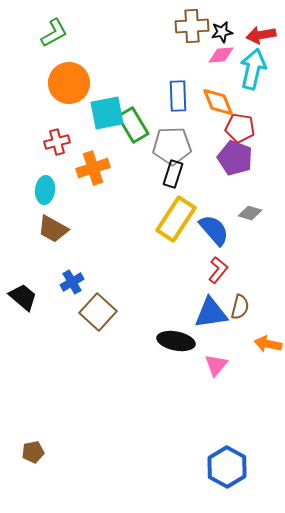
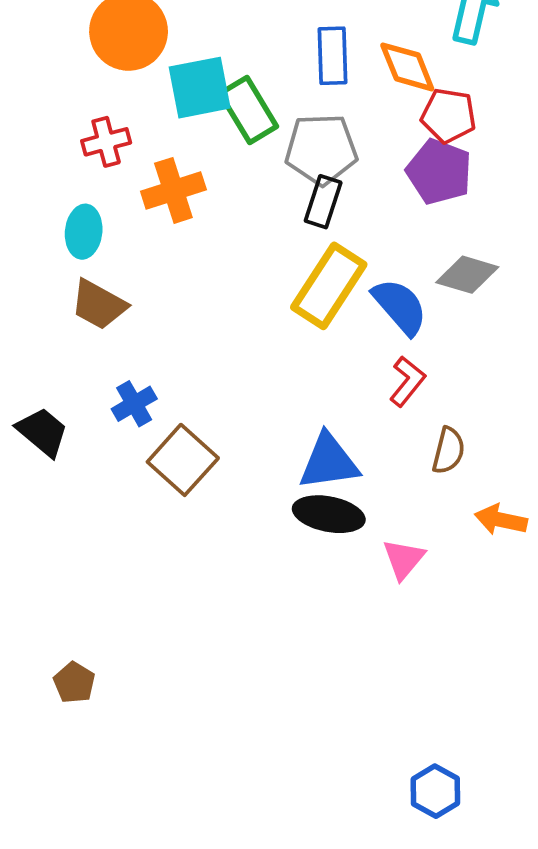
gray diamond: (250, 213) -> (467, 275), size x1.4
blue triangle: (211, 313) -> (329, 462), moved
brown pentagon: (33, 452) -> (74, 683), moved, turned -30
blue hexagon: (227, 467) -> (435, 791), moved, size x0.7

